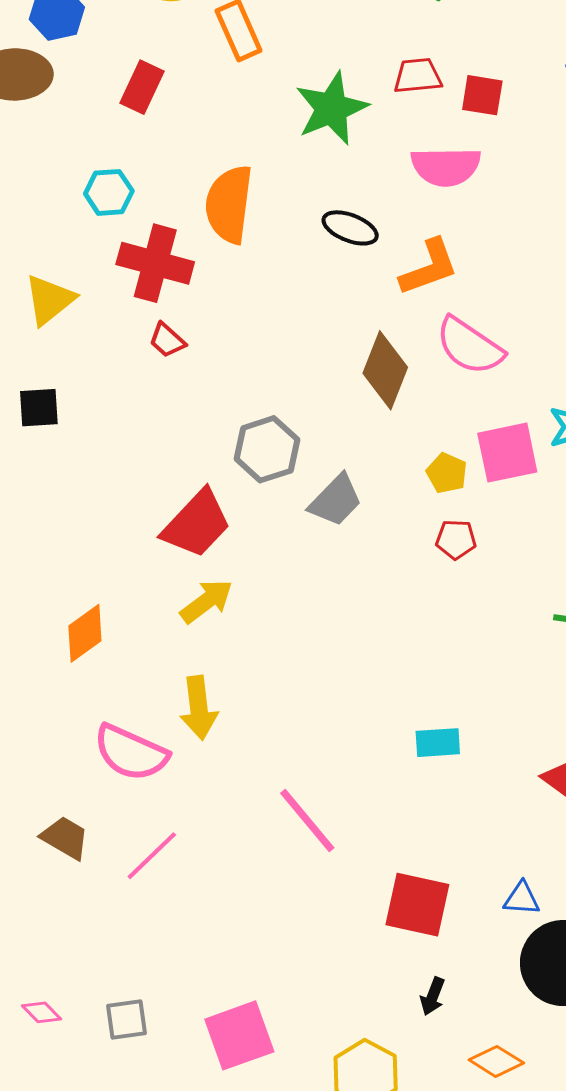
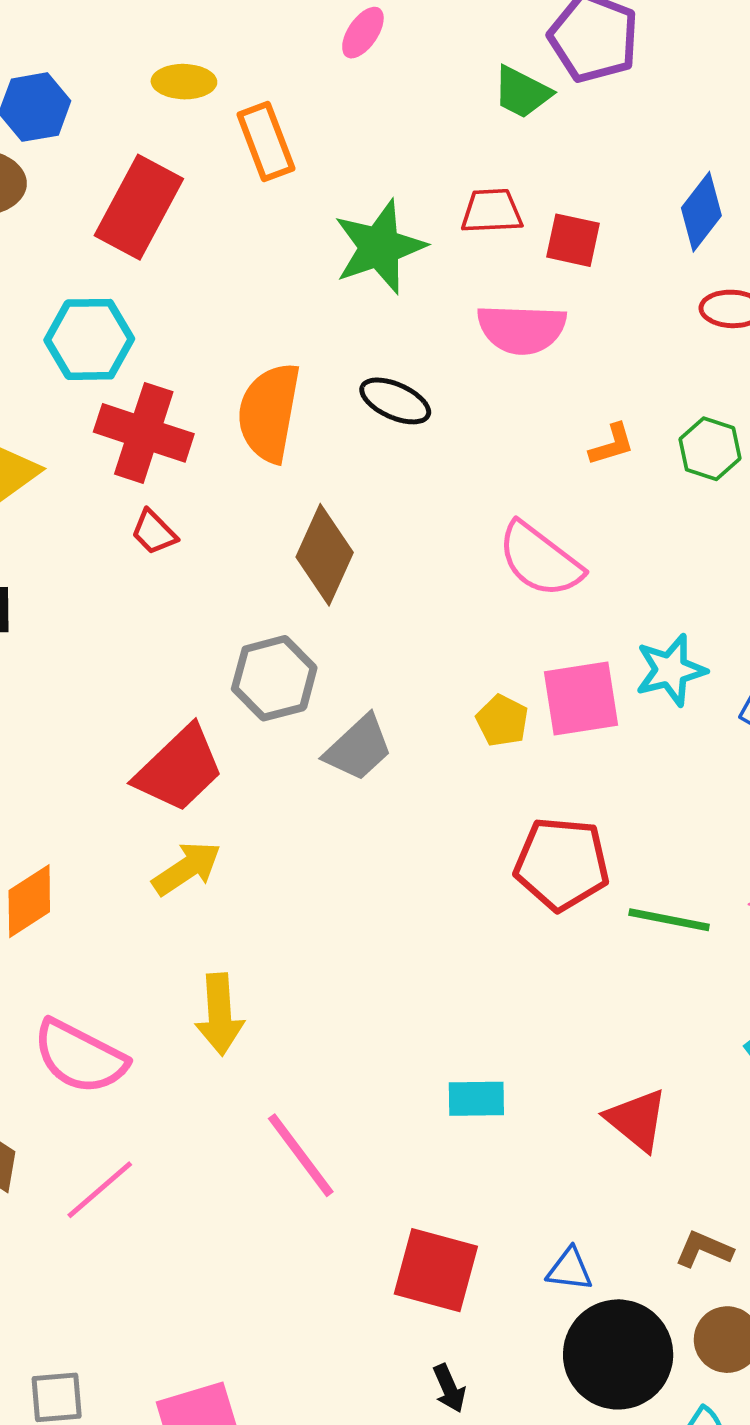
red rectangle: (142, 87) -> (139, 207), size x1.5
cyan hexagon: (109, 192) -> (89, 339), size x1.4
orange semicircle: (229, 204) -> (269, 413), moved
orange L-shape: (429, 267) -> (612, 445), moved, size x0.6
brown diamond: (385, 370) -> (325, 555), moved
red pentagon: (456, 539) -> (562, 864), moved, size x1.8
yellow arrow: (199, 708) -> (220, 1014), moved
cyan rectangle: (438, 743) -> (476, 1099), moved
black arrow: (433, 996) -> (449, 1388), turned -48

